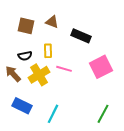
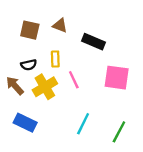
pink square: (101, 67) -> (117, 78), turned 35
pink line: (64, 69) -> (74, 80), turned 49
cyan line: (53, 114) -> (83, 124), moved

